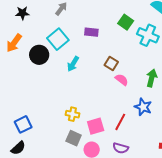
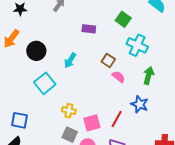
cyan cross: (148, 35) -> (137, 45), moved
cyan square: (58, 39) -> (45, 83), moved
blue square: (23, 124) -> (19, 120), turned 36

